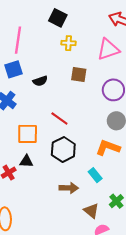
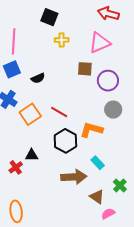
brown square: (79, 75) -> (85, 69), moved
orange square: (28, 134) -> (30, 114), moved, turned -30
orange L-shape: (108, 148) -> (91, 130), moved
brown arrow: (69, 188) -> (74, 177), size x1.4

